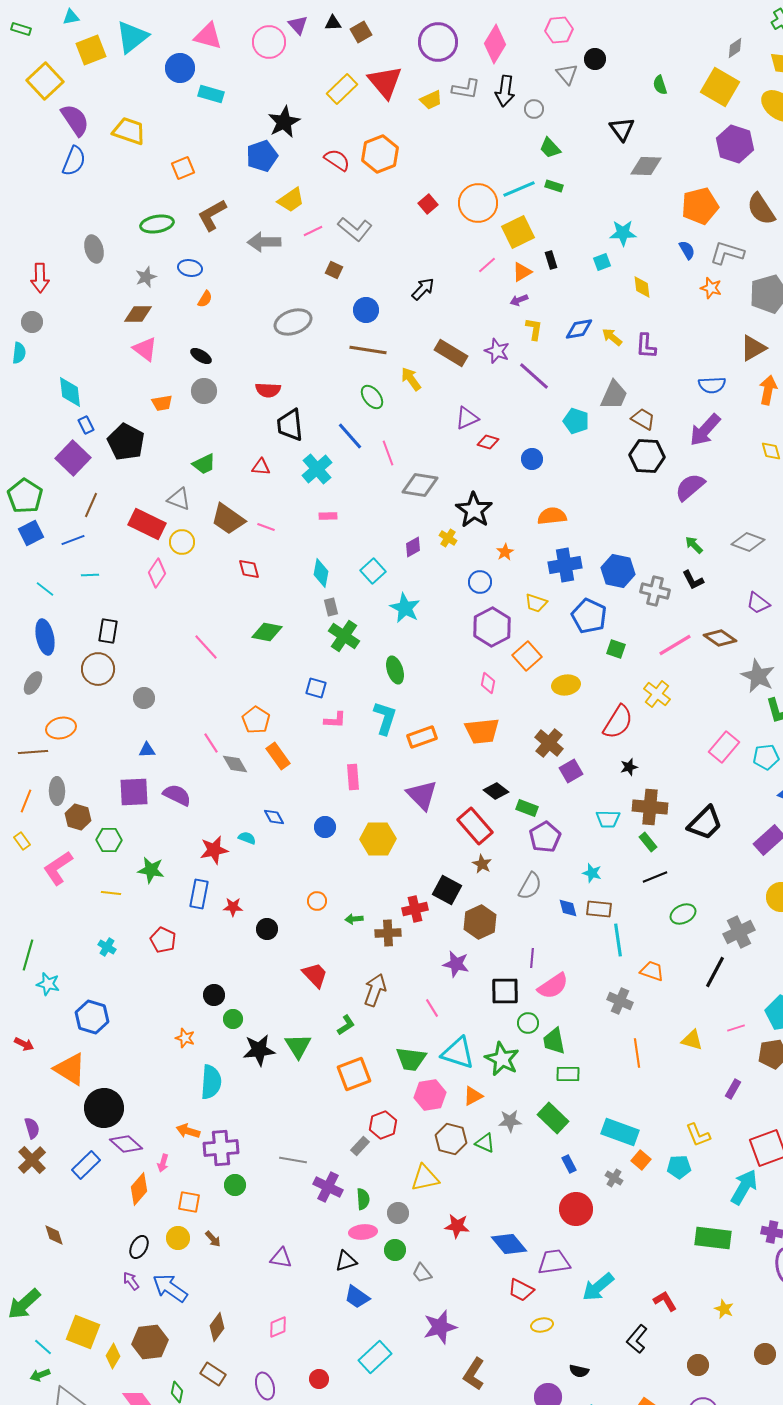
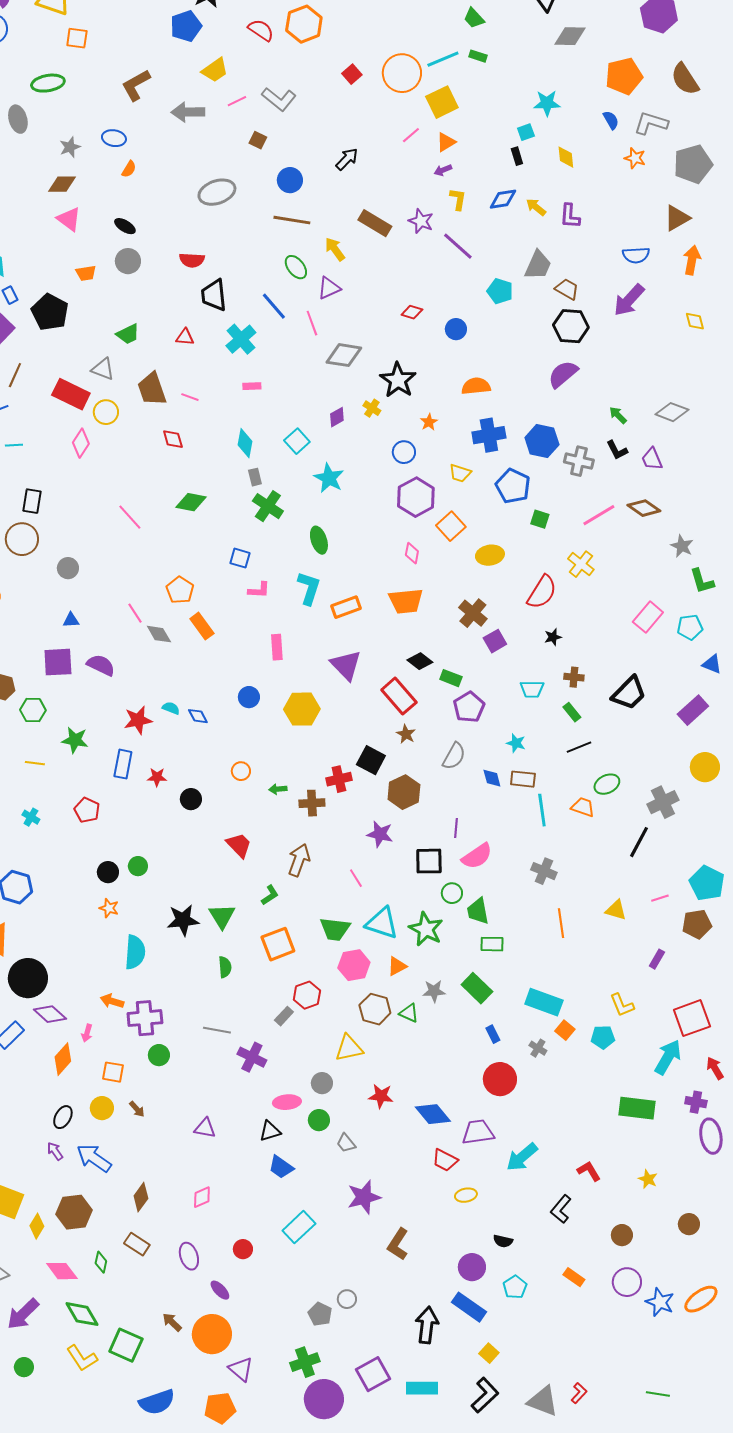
orange square: (183, 168) -> (77, 38), moved, turned 30
green ellipse: (157, 224) -> (48, 83), moved
black rectangle: (551, 260) -> (517, 156), moved
purple triangle: (467, 418) -> (329, 288), moved
purple semicircle: (690, 487) -> (563, 374), moved
brown trapezoid: (228, 519) -> (152, 389), turned 36
purple trapezoid: (758, 603) -> (652, 459), moved, turned 30
gray star: (758, 676) -> (682, 546), size x0.7
brown cross: (650, 807) -> (574, 677), size x0.6
blue diamond: (274, 817) -> (198, 716), moved
orange trapezoid: (652, 971) -> (583, 807), moved
black circle: (214, 995) -> (108, 872), moved
green circle: (233, 1019) -> (138, 866), moved
green semicircle: (363, 1199) -> (225, 967), moved

